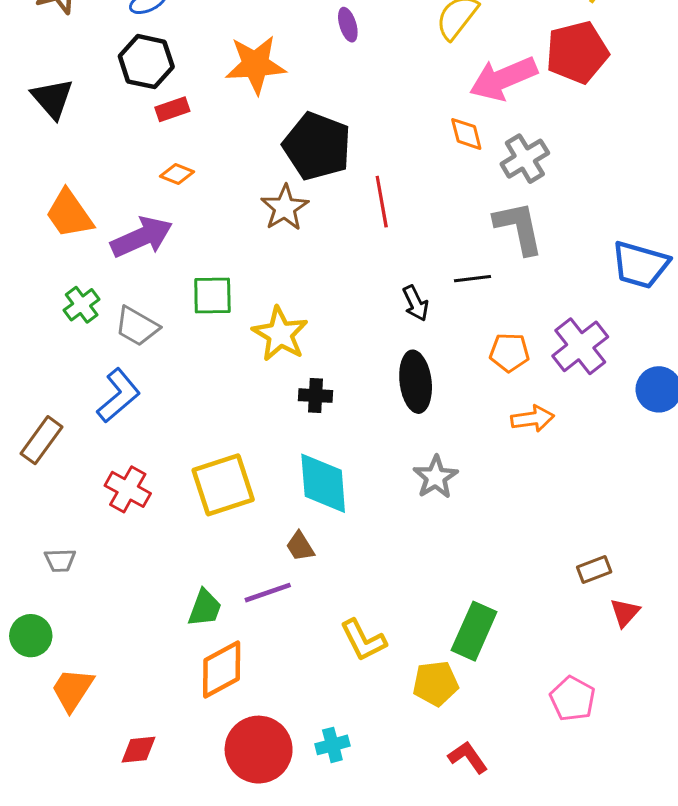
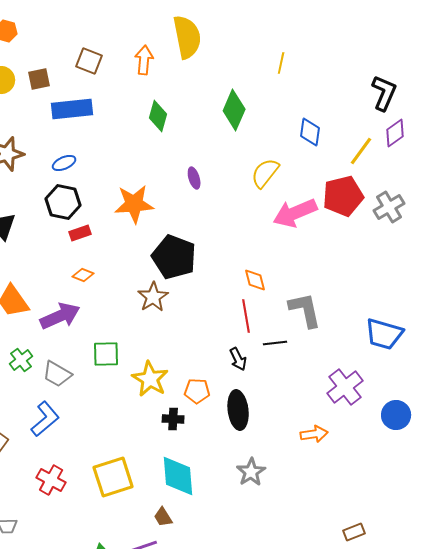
orange diamond: (466, 134) -> (255, 280), moved
gray cross: (525, 159) -> (389, 207), moved
red line: (382, 202) -> (246, 316), moved
orange pentagon: (509, 352) -> (197, 391), moved

